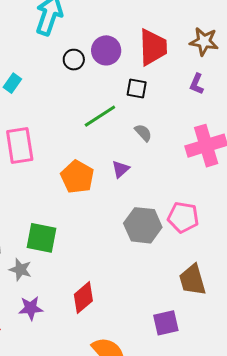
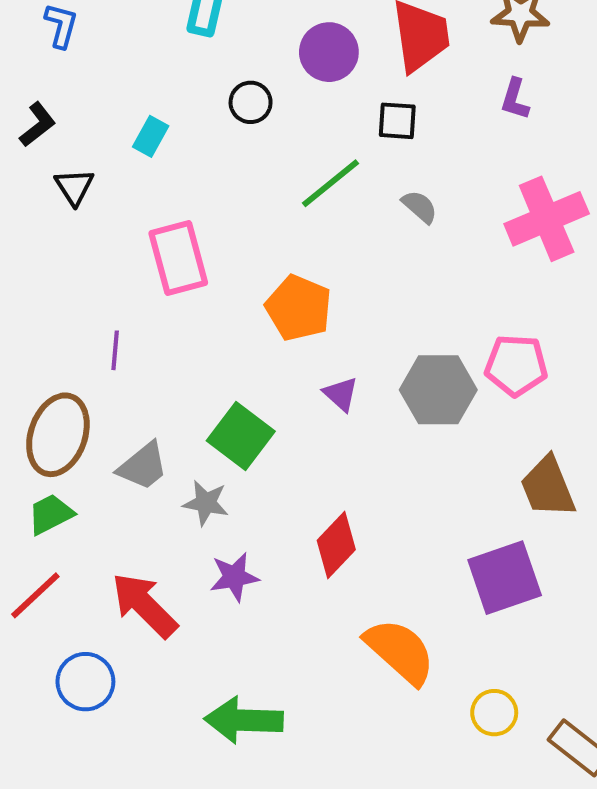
black circle: (74, 60) -> (251, 102), moved
purple triangle: (121, 169) -> (341, 394), moved, turned -30
green square: (41, 238) -> (241, 436), turned 32
purple square: (166, 323) -> (505, 578), size x1.4

